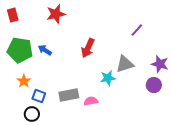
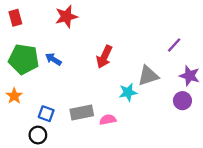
purple line: (137, 30) -> (174, 45), moved
orange star: (24, 81) -> (14, 96), moved

